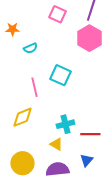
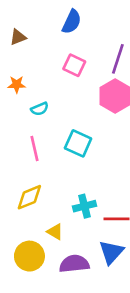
pink line: (34, 87) -> (35, 149), moved
yellow triangle: (56, 144) -> (55, 232), moved
blue triangle: (86, 160) -> (111, 252), size x1.5

